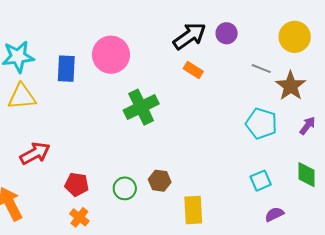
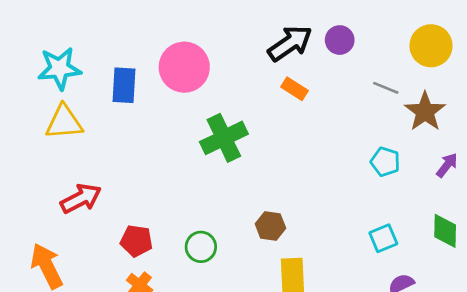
cyan pentagon: (261, 124) -> (385, 162), size x0.7
brown hexagon: (160, 181) -> (270, 226), moved

